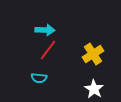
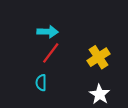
cyan semicircle: (39, 78) -> (41, 83), turned 84

